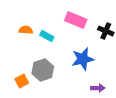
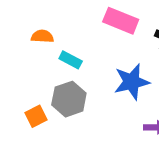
cyan rectangle: (47, 36) -> (71, 60), moved

